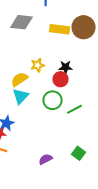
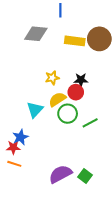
yellow semicircle: (20, 79) -> (57, 99), moved
green square: (78, 153) -> (85, 176), moved
purple semicircle: (46, 159) -> (60, 174), size x1.6

